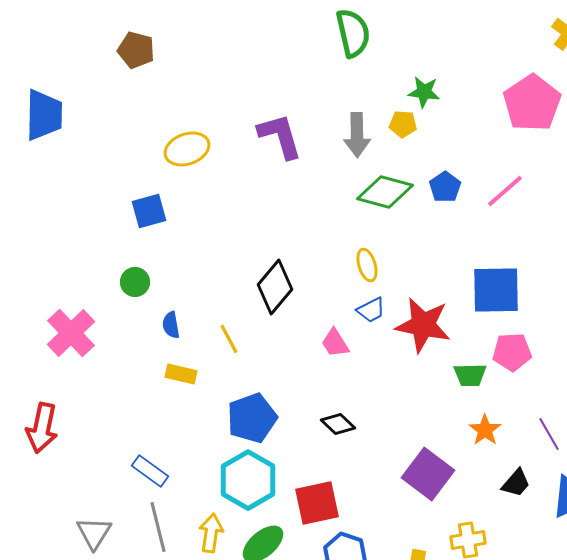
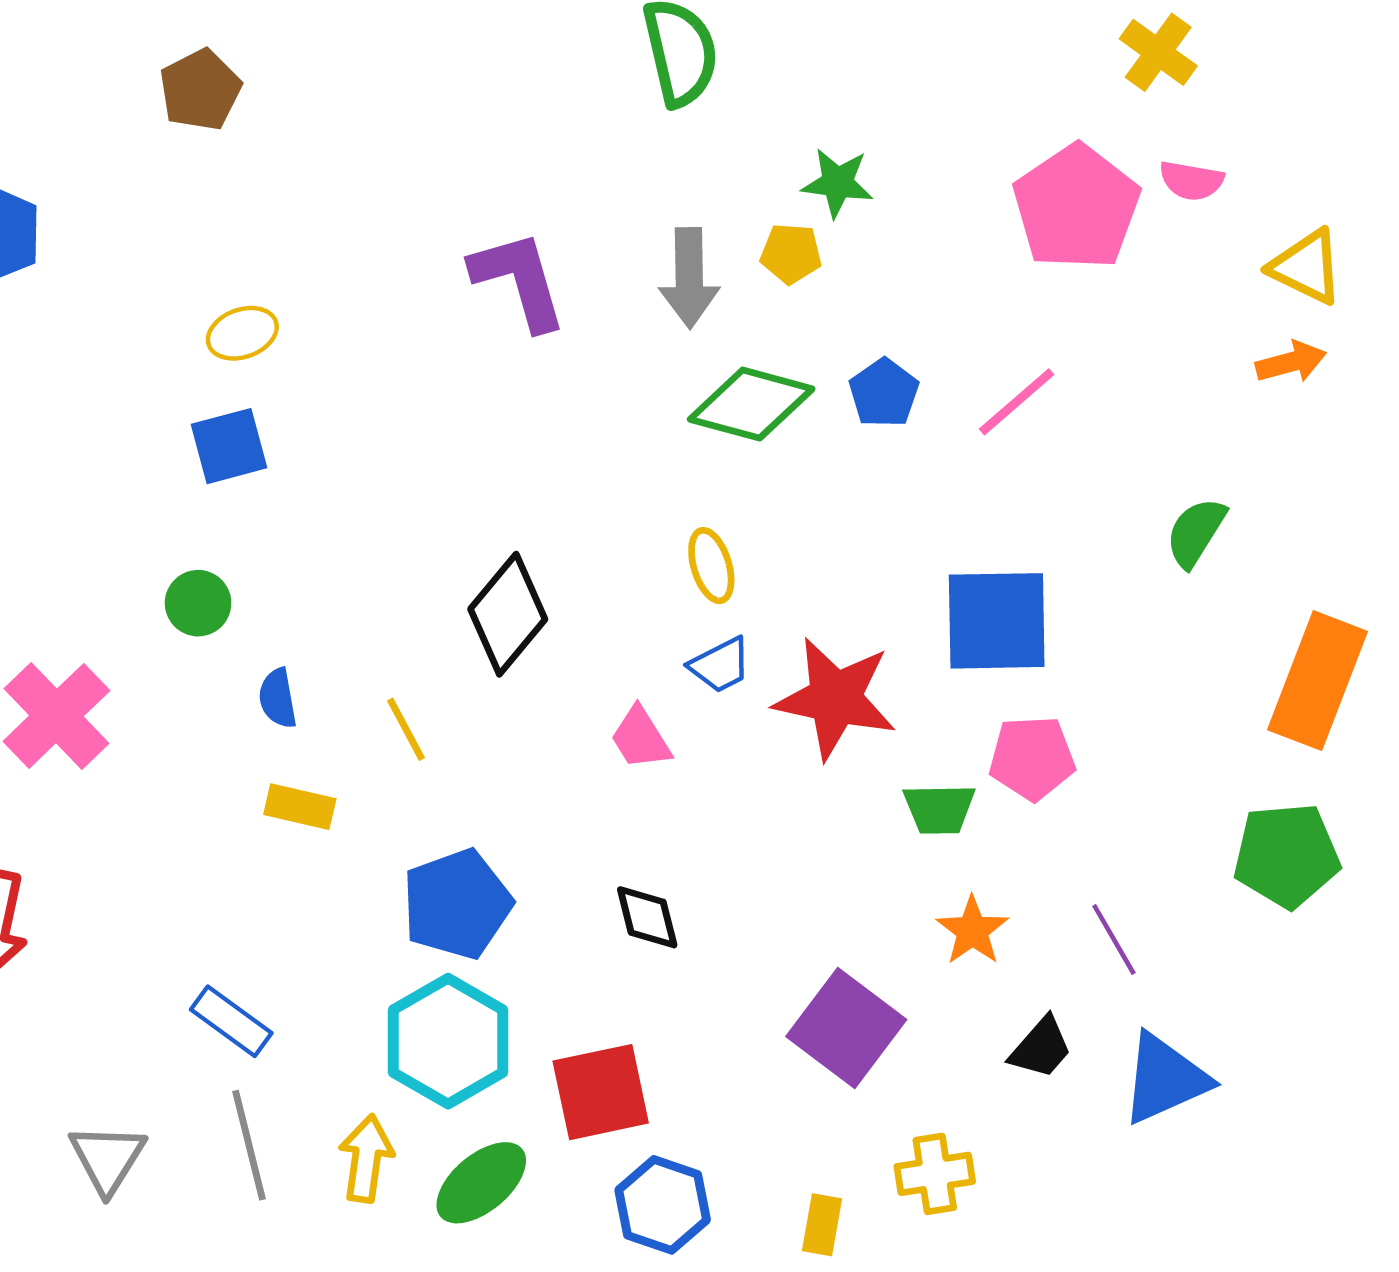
brown pentagon: (136, 50) -> (200, 90), turned 30
yellow ellipse: (187, 149) -> (242, 333), moved, size x0.7
black diamond: (338, 424) -> (647, 917), turned 32

